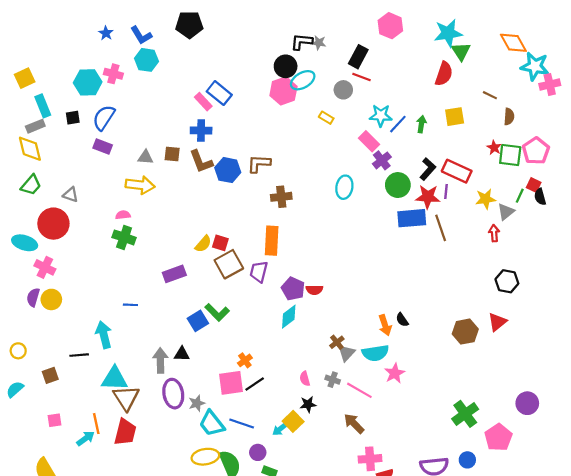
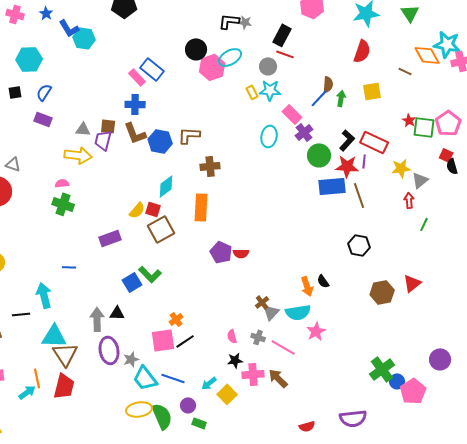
blue L-shape: (141, 35) -> (69, 28), moved
orange diamond: (513, 43) -> (427, 55), moved
green triangle: (461, 51) -> (410, 13), moved
black circle: (286, 66) -> (196, 49), moved
pink cross: (113, 74) -> (15, 14), moved
cyan star: (381, 116) -> (270, 90), moved
brown semicircle: (509, 117) -> (328, 84), moved
blue semicircle: (104, 118) -> (44, 92), size x0.7
yellow rectangle: (326, 118) -> (252, 92), turned 32
cyan ellipse: (344, 187) -> (269, 136), moved
green line: (520, 196) -> (424, 224), moved
purple trapezoid: (259, 272) -> (103, 140), moved
black hexagon: (507, 281) -> (359, 245), moved
cyan diamond: (289, 317) -> (166, 186), moved
yellow square: (293, 421) -> (227, 394), moved
pink cross: (370, 459) -> (253, 374), moved
blue circle: (467, 460) -> (397, 381), moved

